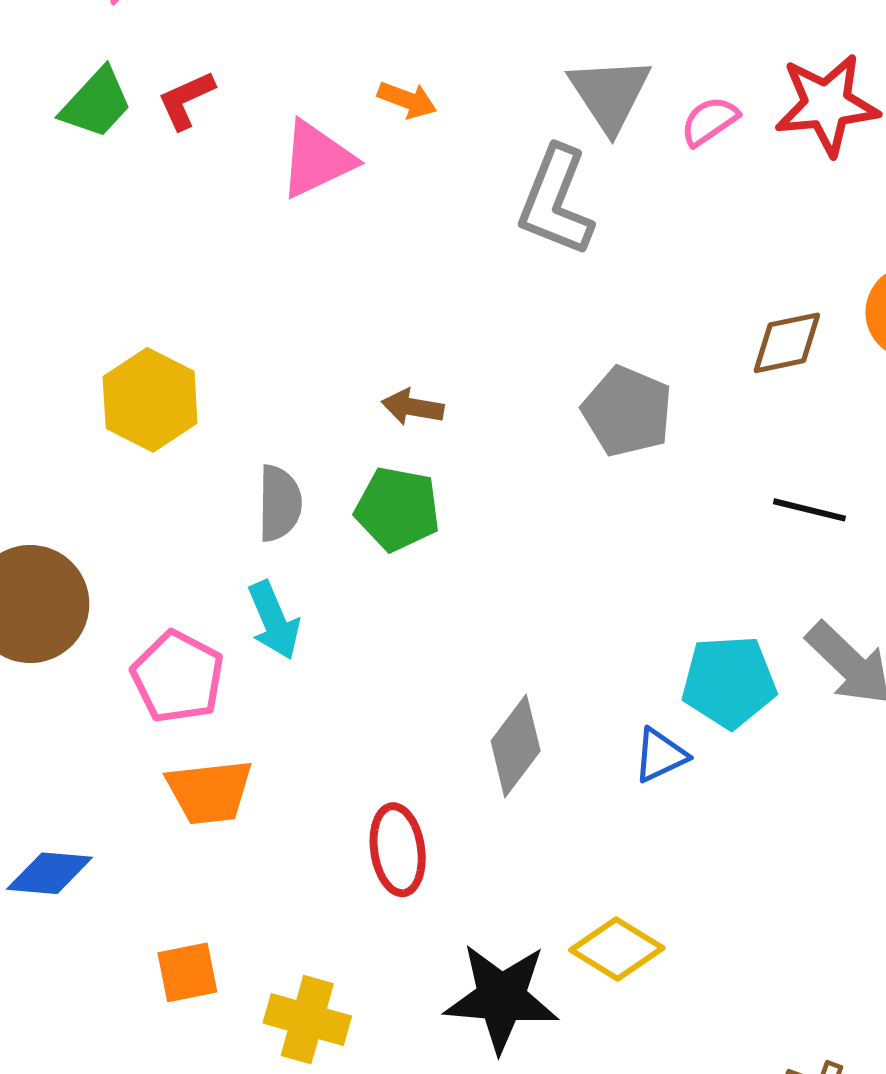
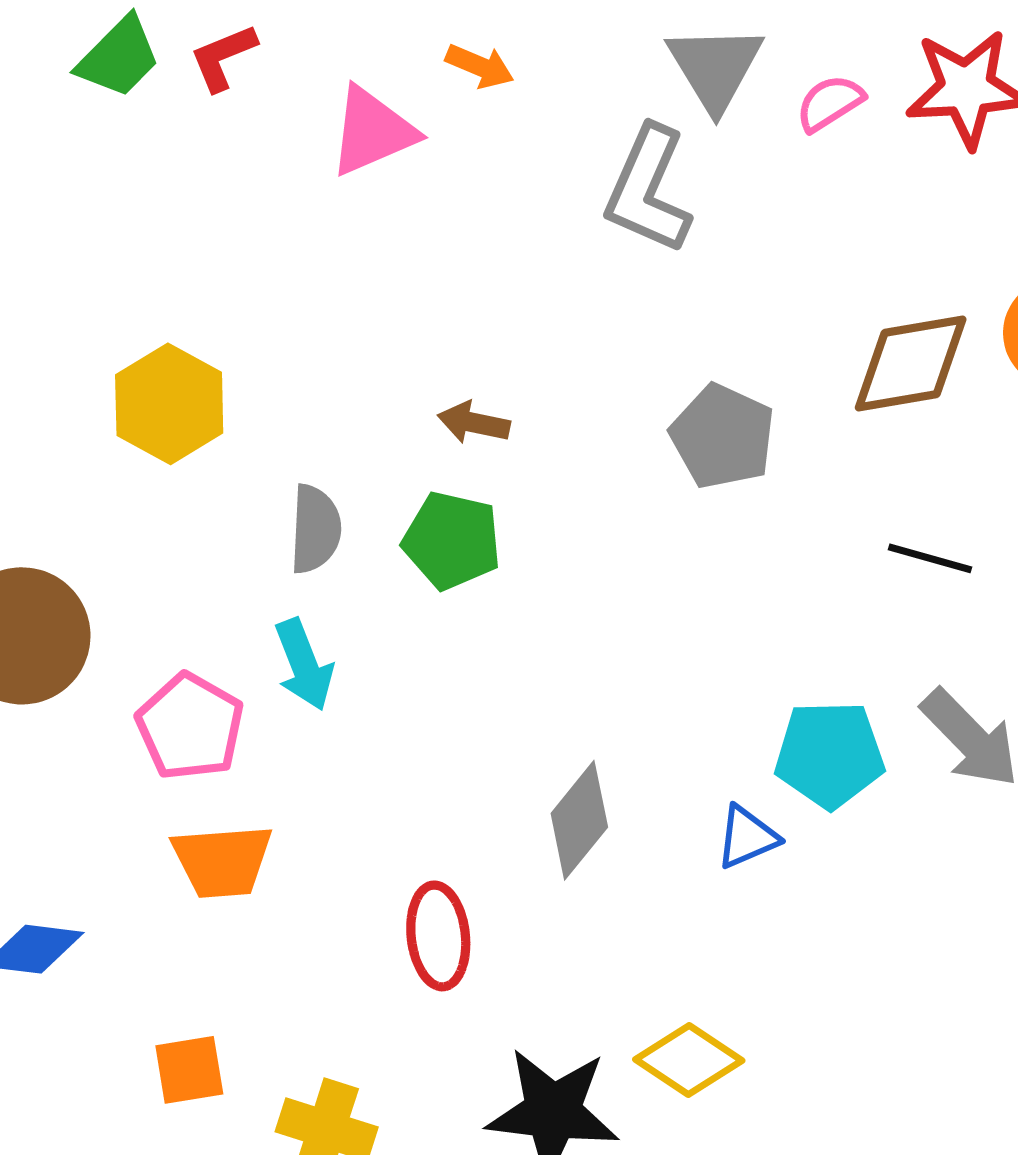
brown diamond: (787, 343) -> (911, 363), size x1.4

